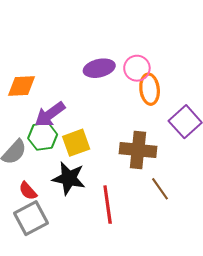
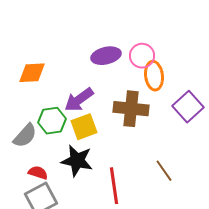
purple arrow: (50, 114) -> (79, 100), moved
brown cross: (138, 150) -> (131, 109), moved
red semicircle: (28, 191) -> (38, 173), turned 150

